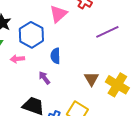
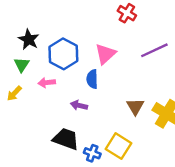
pink triangle: (58, 14) -> (105, 54), moved
purple arrow: (44, 78) -> (79, 105), turned -40

